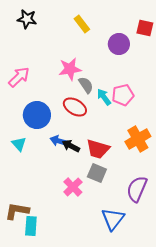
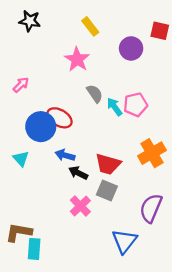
pink star: (70, 69) -> (77, 59), moved, turned -30
pink arrow: (19, 77) -> (21, 85), size x0.7
red ellipse: (75, 107) -> (59, 118), moved
black arrow: (71, 146) -> (78, 173), moved

